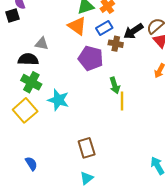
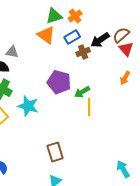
brown cross: (116, 44) -> (83, 52), turned -32
purple pentagon: (91, 58) -> (59, 82), moved
green arrow: (115, 85) -> (82, 92), turned 77

